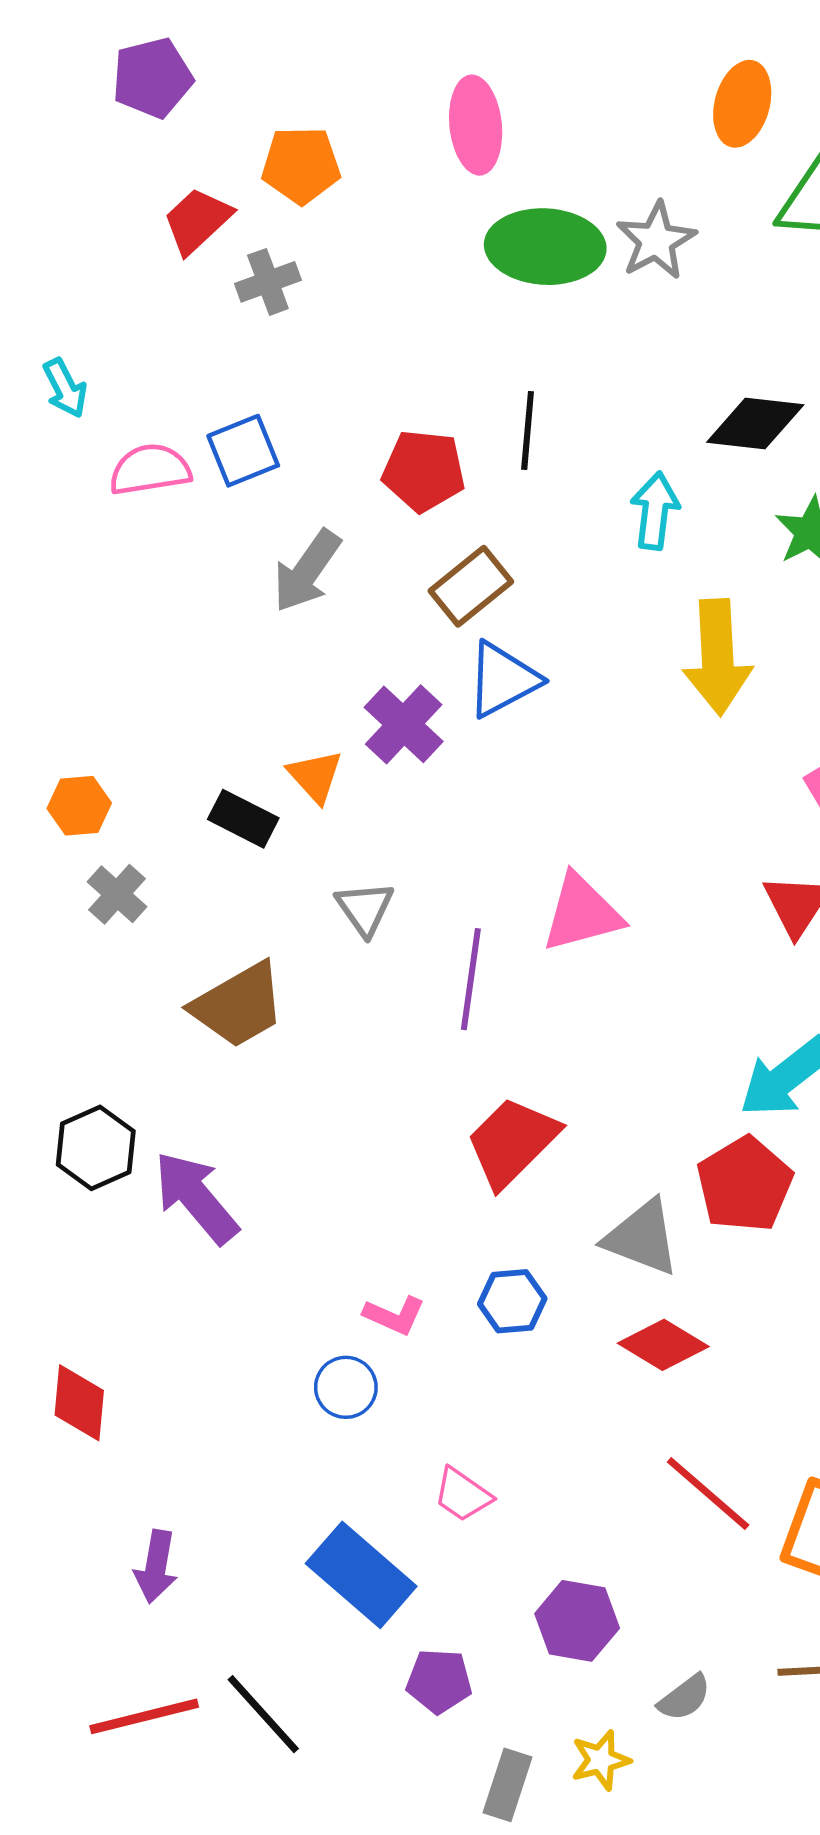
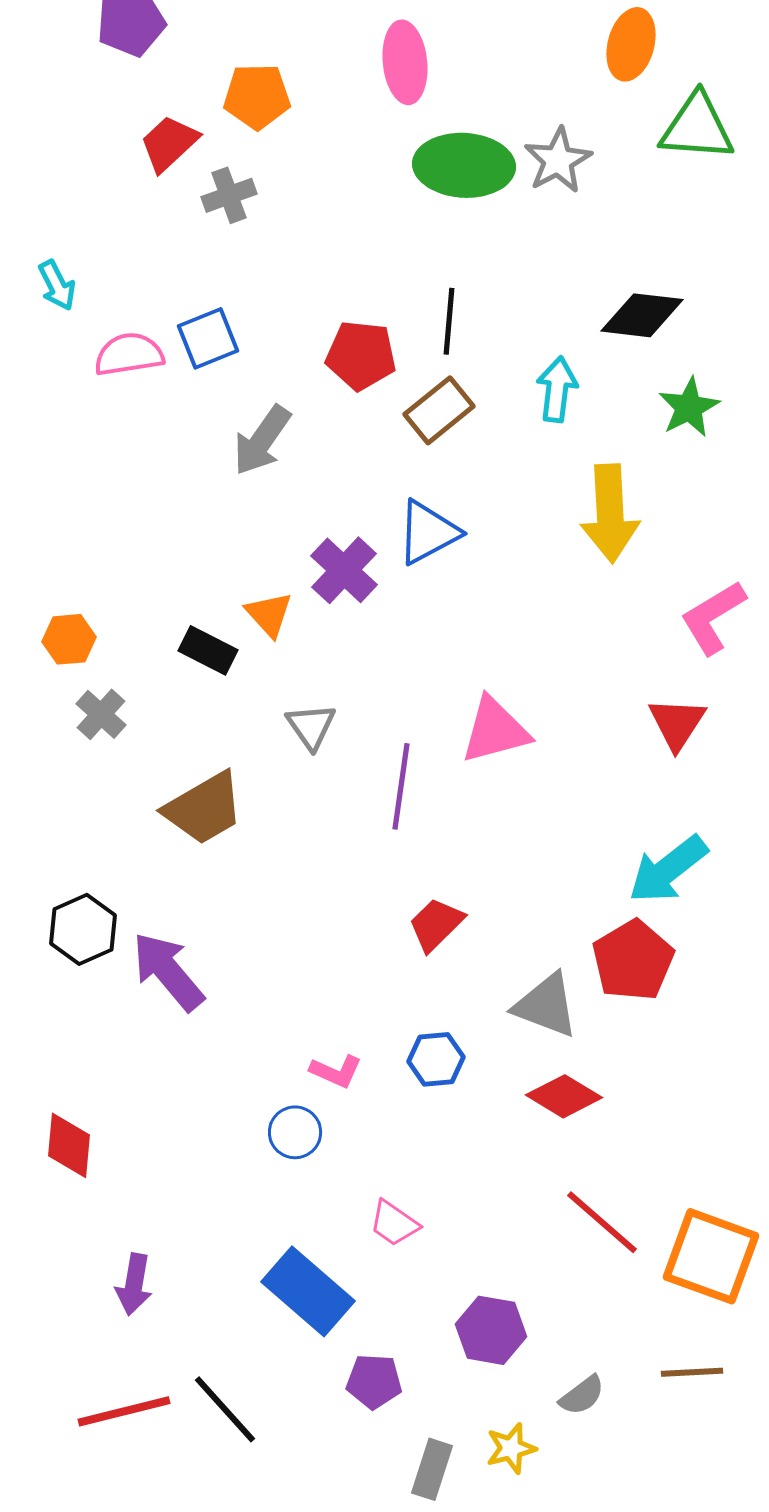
brown rectangle: (471, 586) -> (439, 410), moved
red trapezoid: (512, 1142) -> (436, 924), size x0.7

